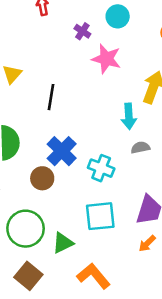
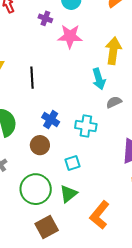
blue cross: (62, 151) -> (51, 120), size x0.7
cyan square: (100, 216) -> (73, 163), moved, size x0.6
brown square: (28, 276) -> (47, 227), turned 35
orange L-shape: (93, 276) -> (100, 215), turned -88

